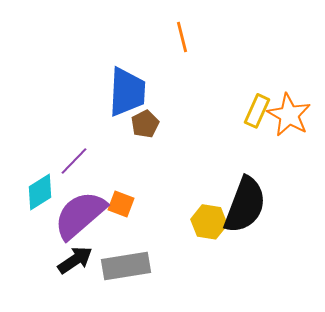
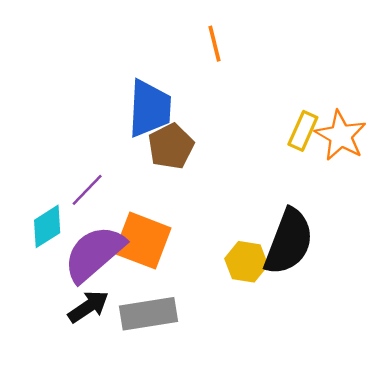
brown pentagon: (145, 124) -> (171, 146), size x1.4
orange square: (121, 204) -> (143, 241), size x1.8

